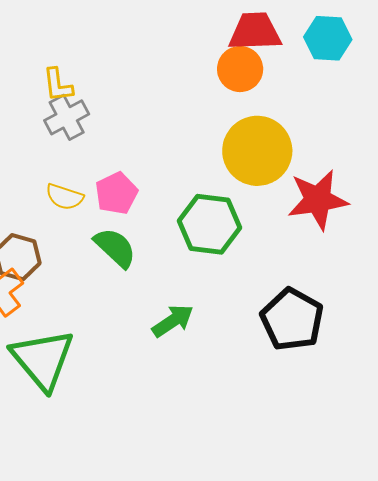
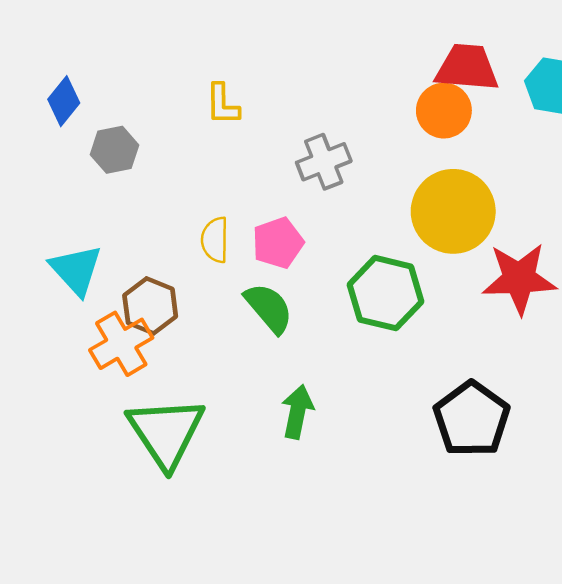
gray cross: (67, 117) -> (324, 162), moved
yellow semicircle: (65, 197) -> (215, 240), turned 66
green arrow: (173, 321) -> (297, 412), moved, turned -51

